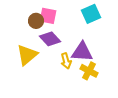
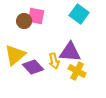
cyan square: (91, 14) -> (79, 14), turned -30
purple diamond: (50, 39) -> (33, 67), moved

